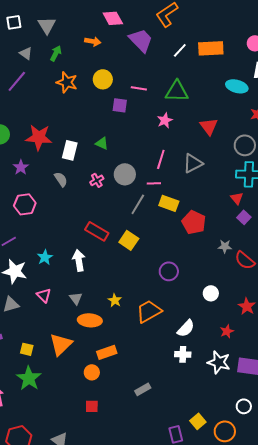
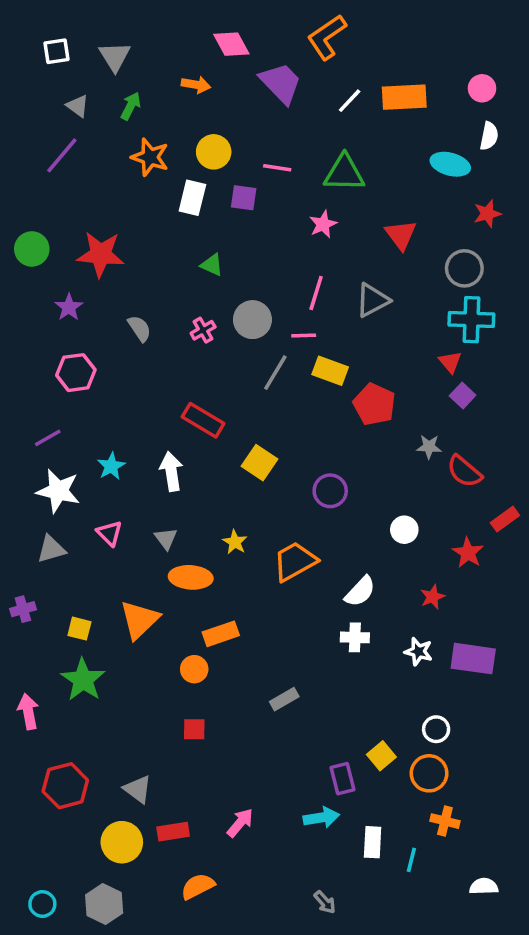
white rectangle: (70, 150) -> (192, 198), moved
yellow square: (129, 240) -> (260, 463), moved
white star: (219, 362) -> (418, 652), size x0.7
white circle: (244, 406) -> (436, 729), moved

